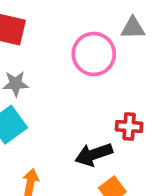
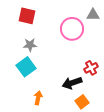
red cross: (129, 127) -> (91, 68), turned -32

